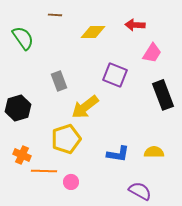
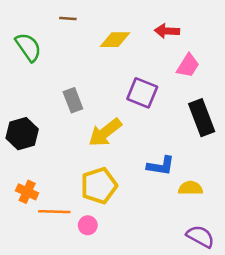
yellow pentagon: (66, 139) -> (99, 186), moved
blue L-shape: (118, 154) -> (161, 166), moved
purple semicircle: (140, 191) -> (200, 236), moved

